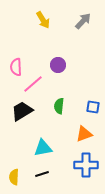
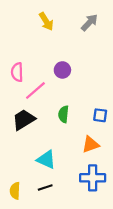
cyan triangle: (43, 148) -> (46, 160), turned 36

